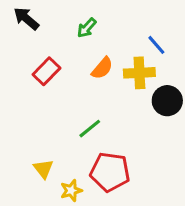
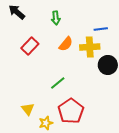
green arrow: (87, 28) -> (56, 18), turned -48
blue line: (156, 45) -> (101, 29), turned -56
red pentagon: (110, 172) -> (71, 111), turned 30

